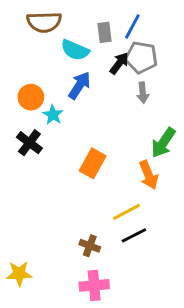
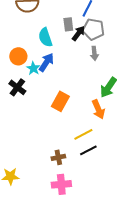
gray rectangle: (104, 32) -> (68, 24), moved
cyan semicircle: (75, 50) -> (45, 37), moved, turned 48
blue arrow: (79, 85) -> (46, 62), moved
brown cross: (90, 246) -> (58, 157), turned -32

